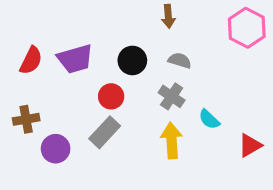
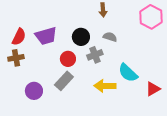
gray cross: (172, 96) -> (95, 55), moved, turned 35
brown cross: (26, 119) -> (16, 58), moved
cyan semicircle: (209, 119) -> (128, 73), size x1.5
yellow arrow: (172, 141) -> (105, 86), turned -85

